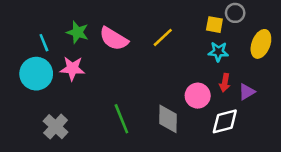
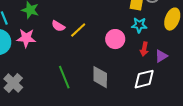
yellow line: (163, 37) -> (78, 30), moved
pink semicircle: (114, 39) -> (58, 26), moved, size x0.6
pink circle: (198, 96) -> (115, 39), moved

